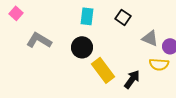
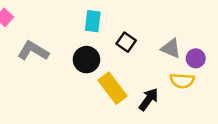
black square: (123, 17) -> (126, 42), moved

